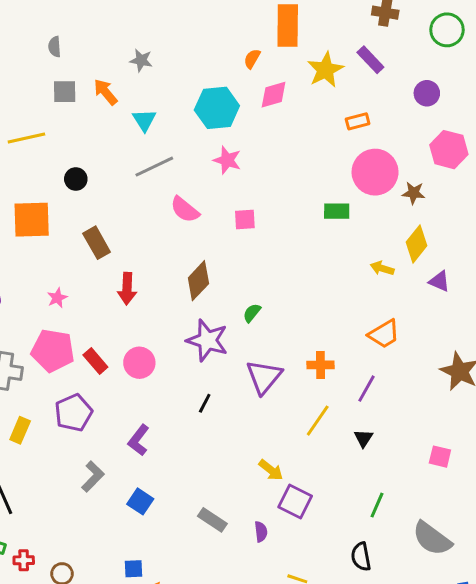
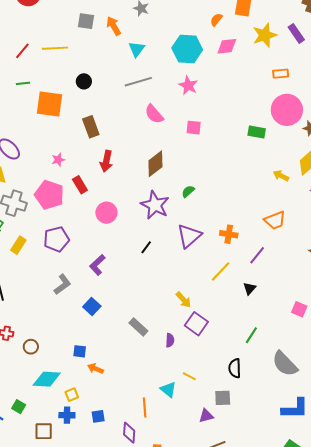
red rectangle: (95, 361) -> (80, 185), moved

